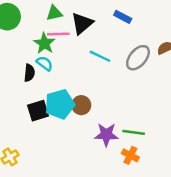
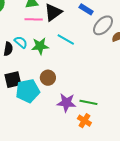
green star: (44, 43) -> (40, 46), moved, turned 30
gray ellipse: (138, 58) -> (103, 25), moved
cyan pentagon: (60, 104) -> (28, 91), moved

